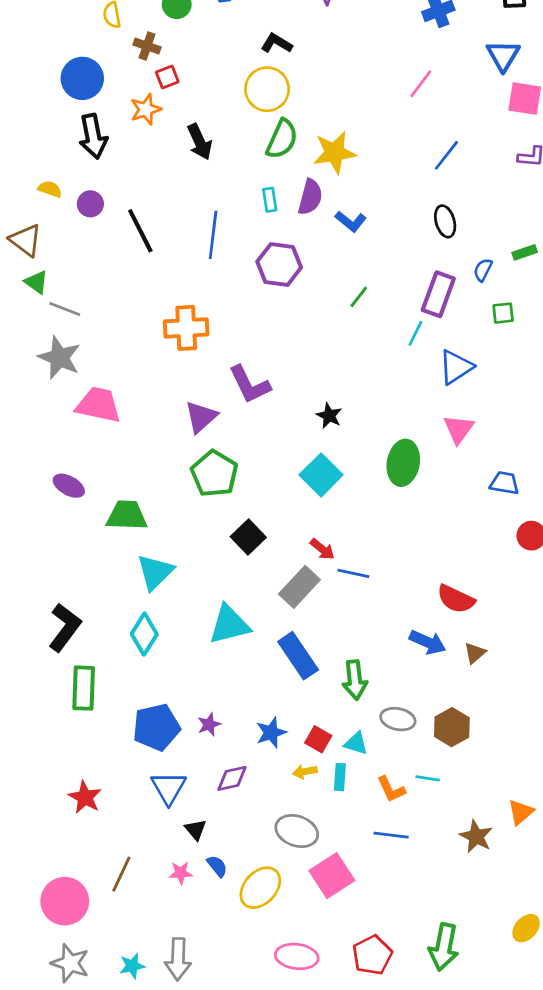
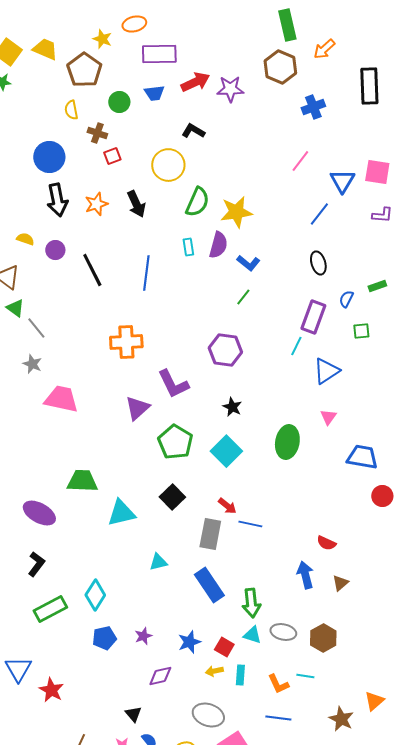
blue triangle: (503, 55) -> (342, 181), moved
yellow circle: (267, 89) -> (168, 165), moved
orange star: (146, 109) -> (96, 204), moved
purple hexagon: (279, 265) -> (225, 350), moved
green line: (359, 297) -> (243, 297), moved
gray line: (65, 309) -> (36, 328), turned 30
gray star: (59, 358) -> (32, 364), size x0.6
pink triangle: (459, 429) -> (328, 417), size x0.7
green pentagon: (214, 474) -> (175, 442), moved
blue trapezoid: (504, 483) -> (362, 457), size x1.4
purple ellipse: (69, 486) -> (39, 513), moved, size x1.4
cyan triangle: (155, 572) -> (121, 513), moved, turned 32
gray rectangle: (299, 587) -> (210, 534), turned -32
red semicircle: (456, 599) -> (326, 543), size x0.7
cyan triangle: (229, 625) -> (158, 562), size x0.6
black L-shape: (65, 627) -> (36, 564), size x0.7
cyan diamond: (144, 634) -> (95, 595), moved
blue arrow: (428, 642) -> (305, 575), turned -128
green rectangle: (84, 688) -> (50, 609), turned 60
blue pentagon: (156, 727) -> (104, 638), size x0.7
cyan triangle: (356, 743) -> (252, 635), moved
blue triangle: (169, 788) -> (18, 669), moved

